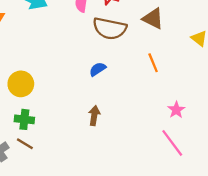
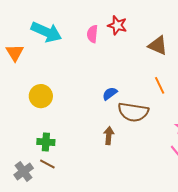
brown semicircle: (110, 28) -> (133, 112), moved
yellow circle: (21, 84) -> (41, 96), moved

